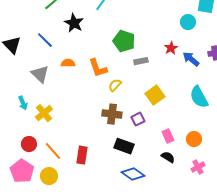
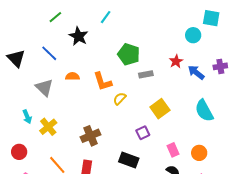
brown cross: (112, 114) -> (91, 136), moved, turned -30
red circle: (29, 144) -> (19, 152), moved

